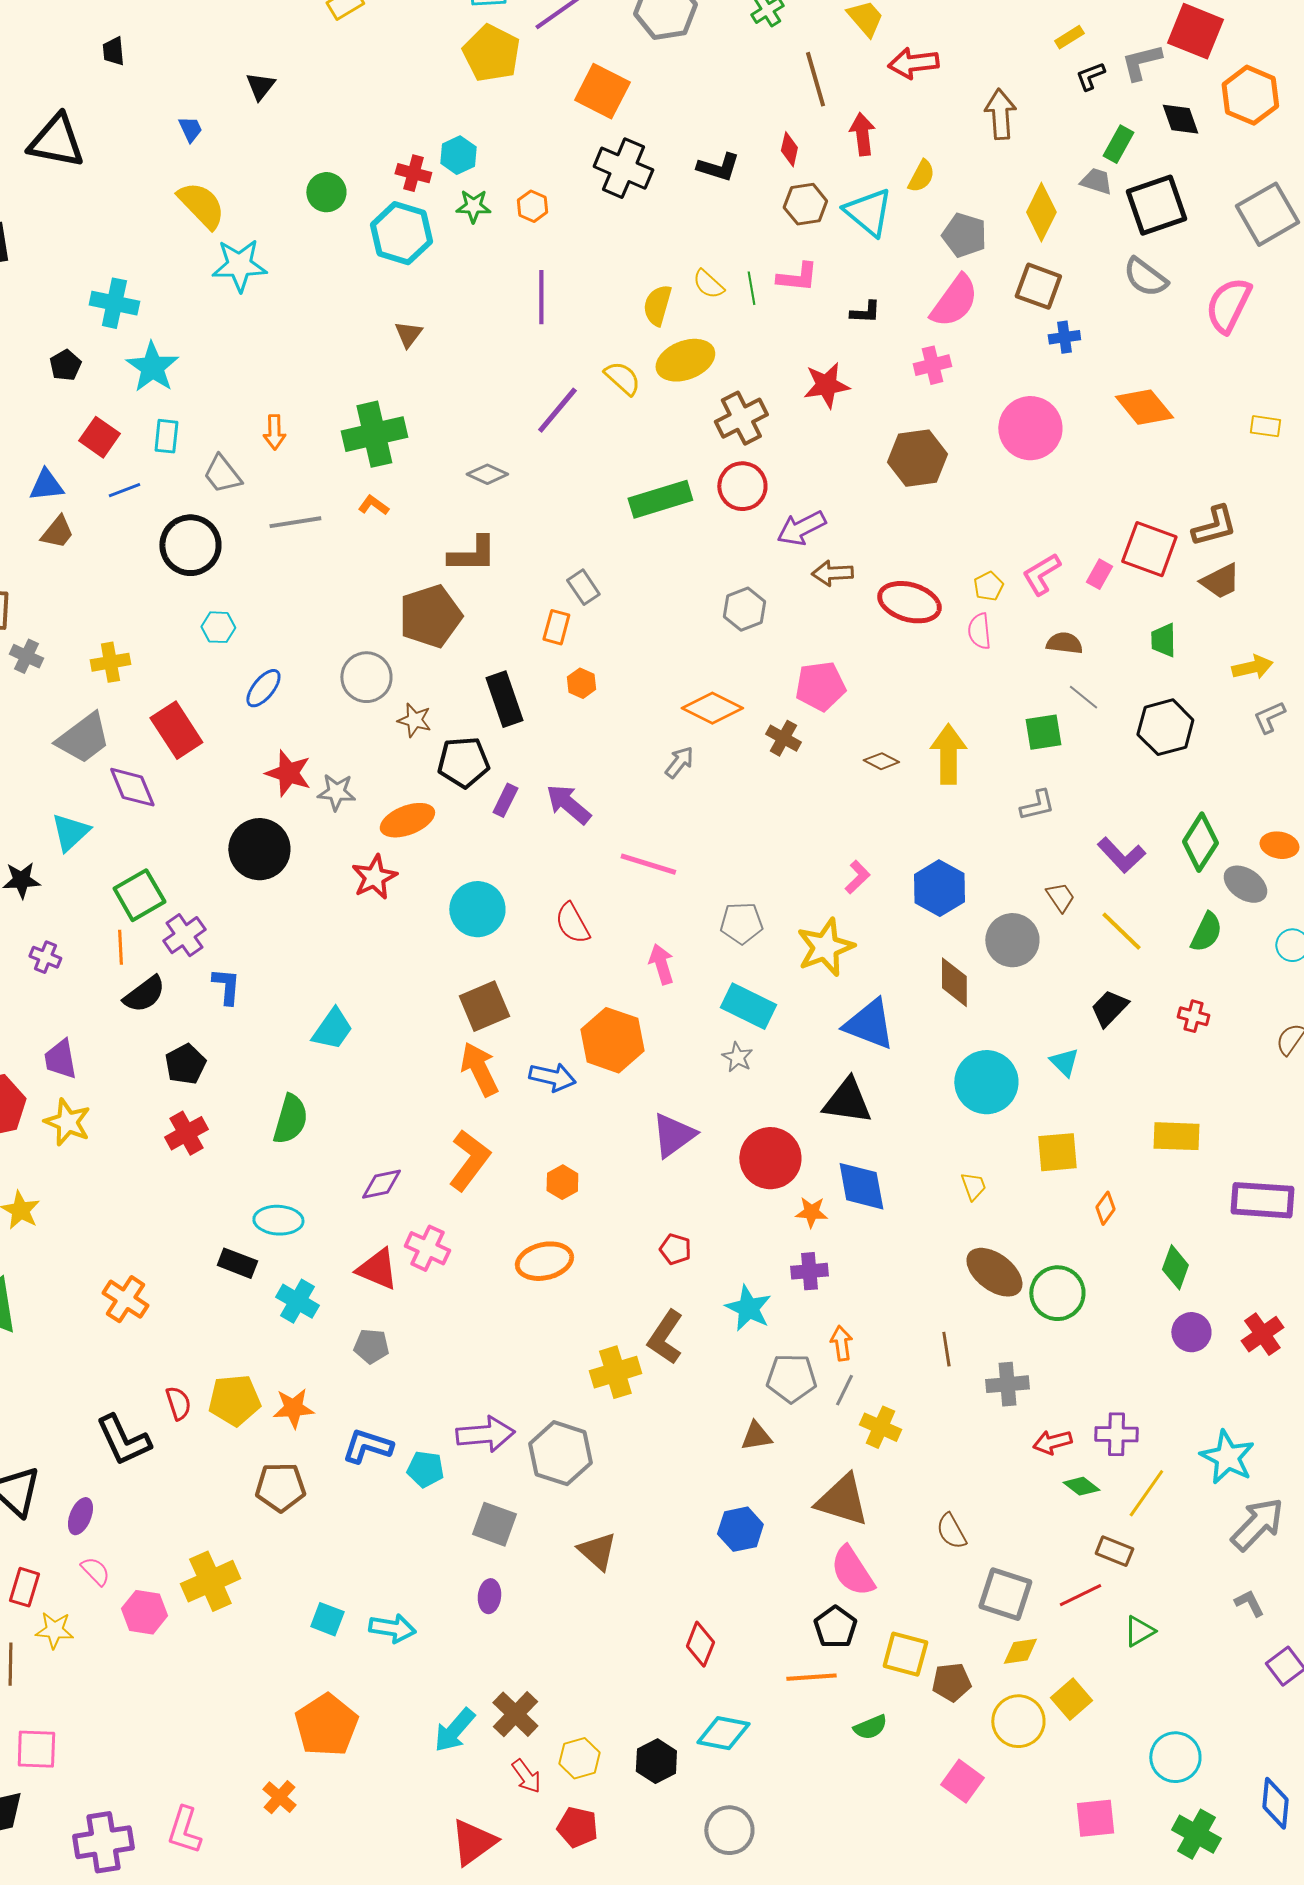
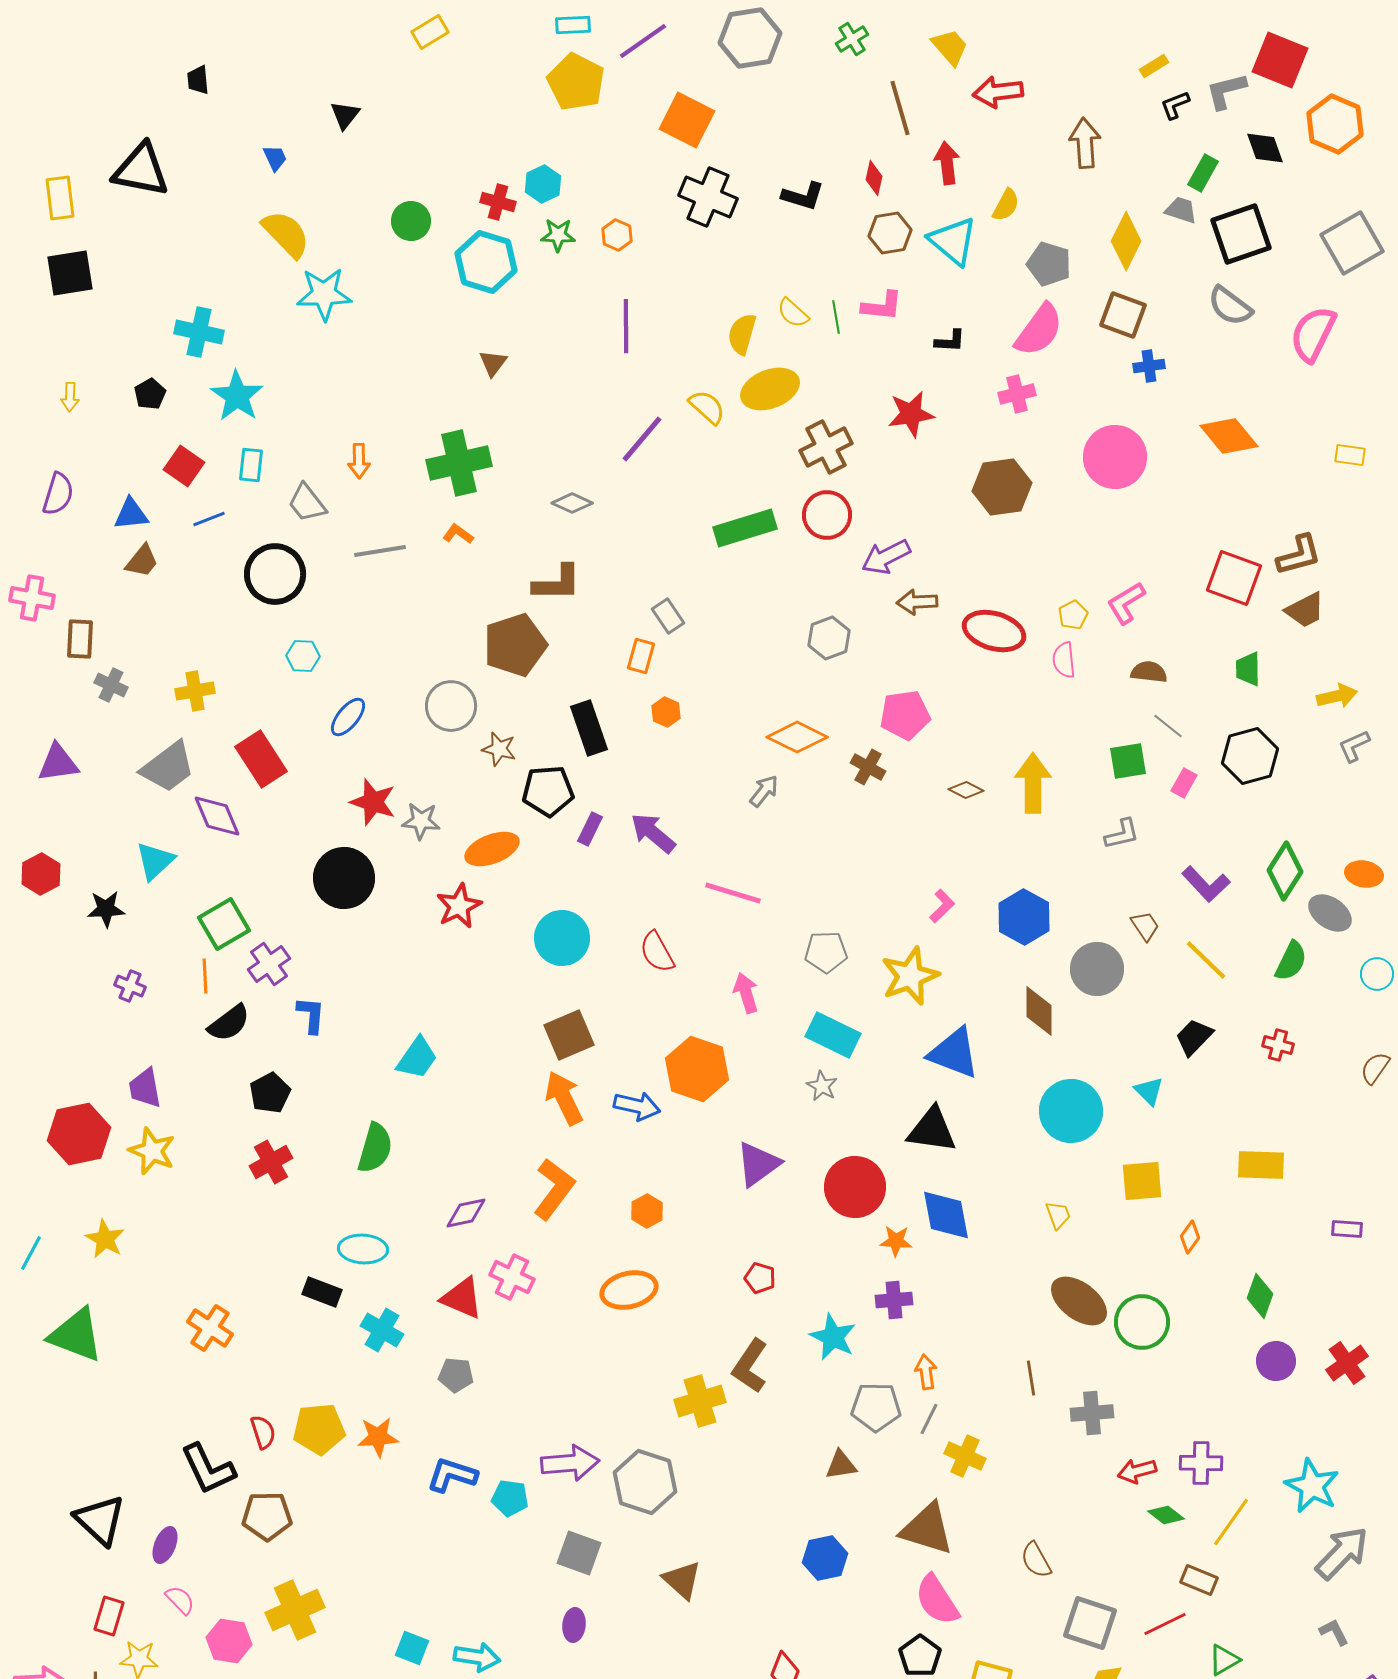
pink rectangle: (1099, 574) -> (1184, 783), moved
purple rectangle: (1262, 1200) -> (1347, 1229), size x0.5
brown pentagon: (280, 1487) -> (267, 1516), moved

